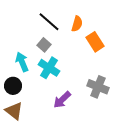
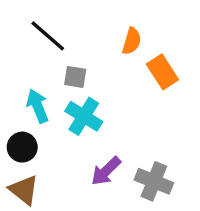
black line: (49, 22) -> (48, 36), moved
gray square: (44, 45) -> (75, 77), turned -32
gray cross: (98, 87) -> (154, 181), moved

